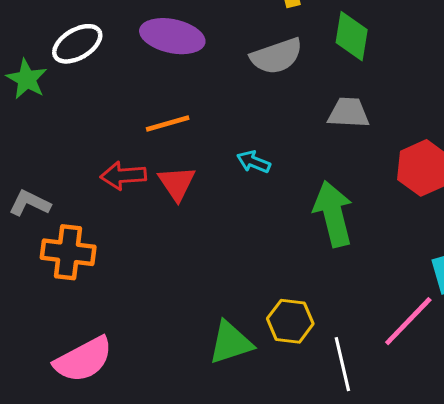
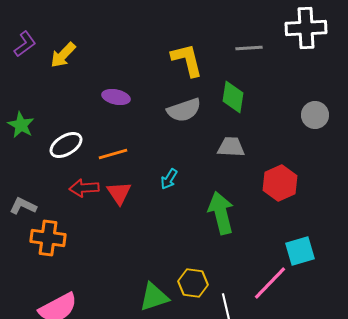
purple ellipse: (172, 36) -> (116, 97), size x0.7
white ellipse: (77, 44) -> (66, 145), moved
cyan arrow: (254, 162) -> (169, 179), turned -80

